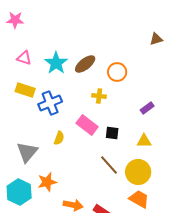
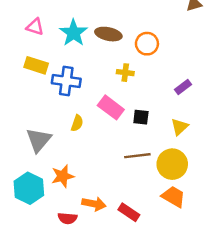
brown ellipse: (85, 64) -> (108, 34), turned 50
blue cross: (50, 103) -> (66, 81), turned 30
yellow triangle: (144, 141) -> (179, 127), turned -42
brown line: (109, 165) -> (137, 156), turned -55

